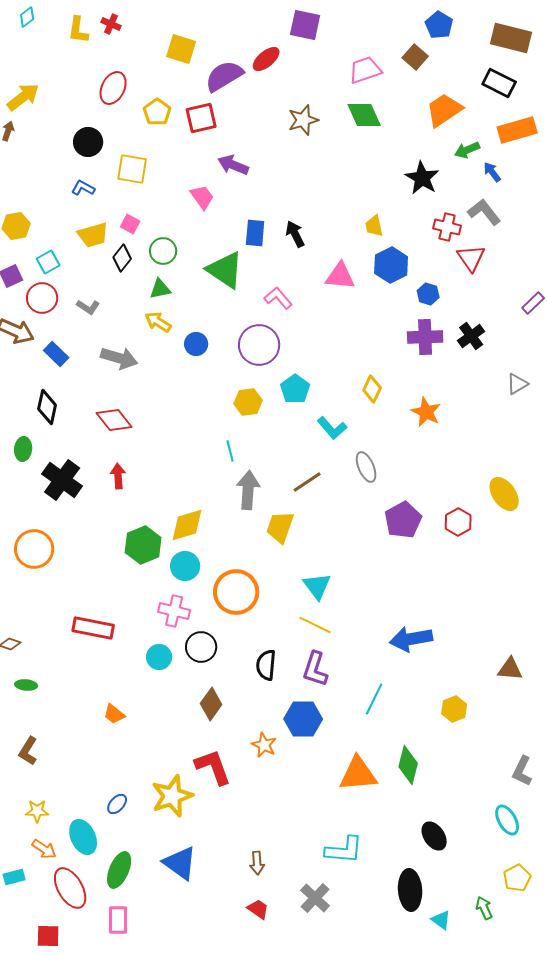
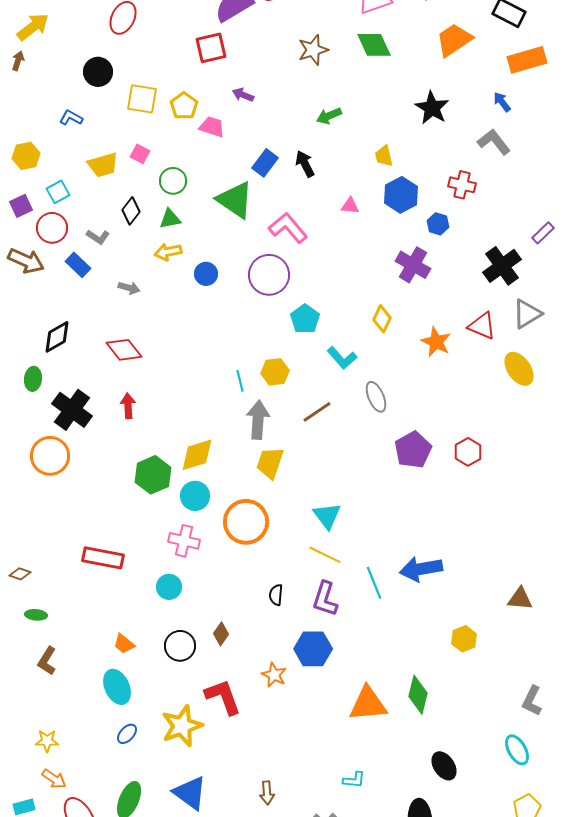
yellow pentagon: (157, 112) -> (184, 106), moved
green arrow: (467, 150) -> (329, 116), moved
purple arrow: (233, 165) -> (243, 95), size x0.7
blue L-shape: (83, 188) -> (71, 118), moved
pink trapezoid: (202, 197) -> (212, 127), turned -36
red cross: (447, 227) -> (462, 185), moved
blue rectangle: (255, 233) -> (265, 163), turned 32
black diamond: (122, 258) -> (131, 211), moved
red triangle: (471, 258) -> (482, 326), moved, turned -32
pink triangle: (340, 276) -> (350, 206), size x0.6
pink L-shape: (278, 298) -> (288, 228), size x1.4
yellow arrow: (158, 322) -> (168, 252), turned -44
black cross: (471, 336) -> (502, 266), moved, size x1.4
purple cross: (425, 337) -> (413, 265), moved, turned 32
blue rectangle: (56, 354) -> (78, 265), moved
gray arrow: (119, 358) -> (129, 288), size x0.6
gray triangle: (517, 384) -> (527, 314), size x1.4
yellow hexagon: (248, 402) -> (275, 372), moved
black diamond: (47, 407) -> (57, 337), turned 48
yellow ellipse: (504, 494) -> (519, 369), moved
yellow trapezoid: (280, 527) -> (270, 463), moved
orange circle: (34, 549) -> (50, 456), moved
black circle: (201, 647) -> (180, 646), moved
black semicircle: (266, 665) -> (276, 595), size x0.7
cyan line: (374, 699) -> (374, 583), moved, turned -48
brown diamond: (211, 704) -> (221, 634), size x0.7
brown L-shape: (28, 751) -> (47, 661), moved
cyan ellipse: (83, 837) -> (117, 687), moved
cyan L-shape: (344, 850) -> (354, 780), size x0.6

